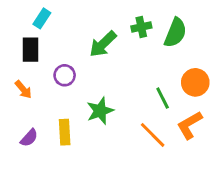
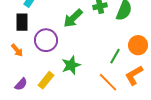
purple circle: (65, 75) -> (46, 40), size x1.5
green line: (163, 98) -> (115, 56), turned 56
yellow rectangle: (65, 132) -> (46, 80), turned 42

